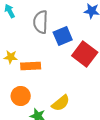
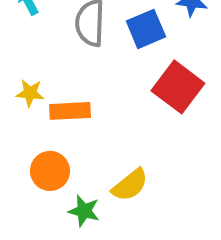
blue square: (63, 36) -> (146, 29), moved

